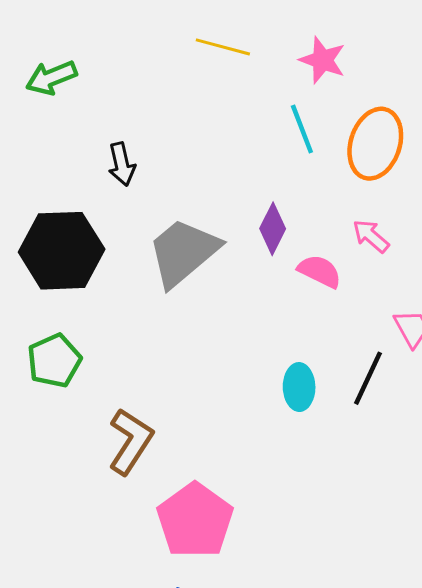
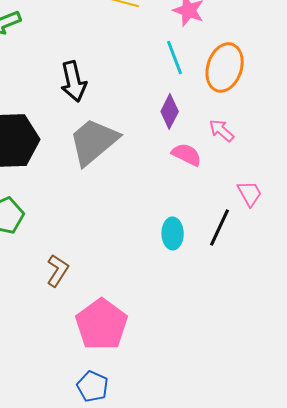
black arrow: (122, 164) -> (74, 81), moved, size x1.4
purple diamond: (273, 229) -> (170, 111), moved
brown L-shape: (130, 441) -> (58, 270), size x0.7

